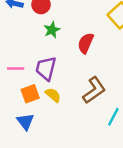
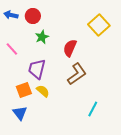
pink line: (16, 68) -> (12, 49), moved, turned 48
brown L-shape: (94, 90) -> (77, 74), moved

